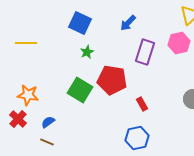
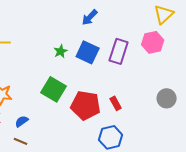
blue square: (80, 23) -> (88, 52), moved
blue arrow: (128, 23) -> (90, 17), moved
red pentagon: (112, 80) -> (86, 105), moved

